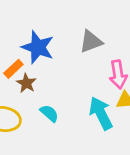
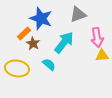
cyan arrow: (101, 113) -> (64, 42), moved, turned 65

